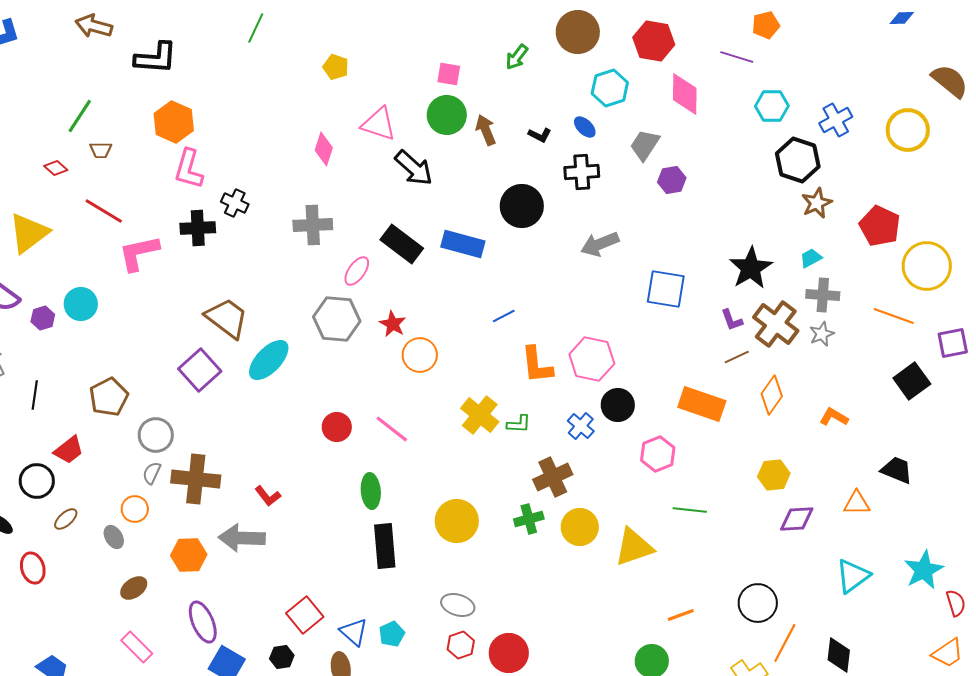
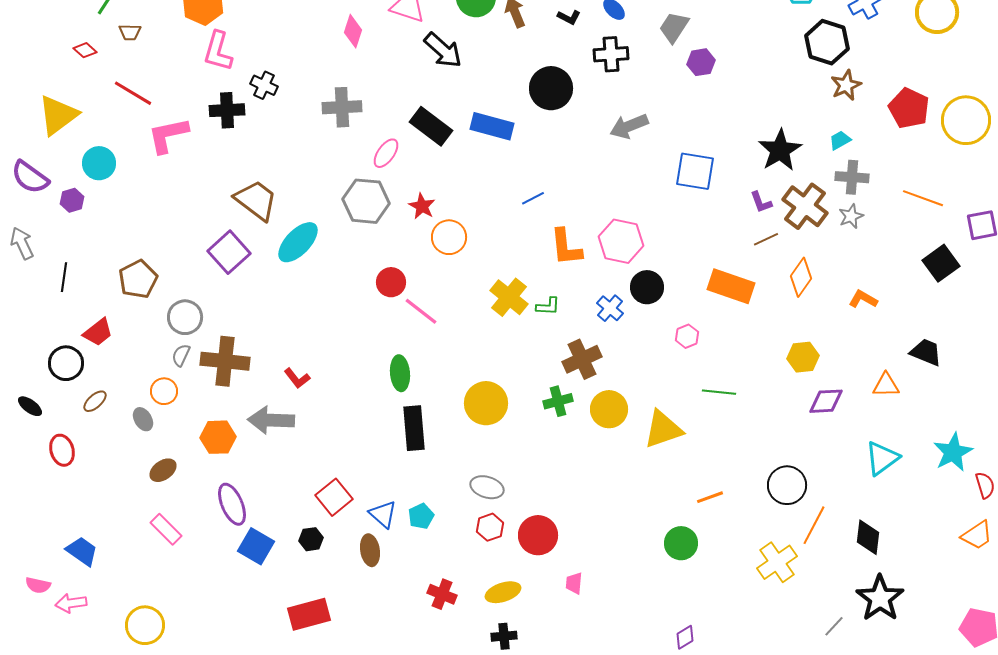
yellow circle: (927, 266) -> (966, 120), moved
cyan circle: (81, 304) -> (99, 163), moved
red circle: (337, 427) -> (391, 282), moved
pink hexagon: (658, 454) -> (687, 336), size x0.7

